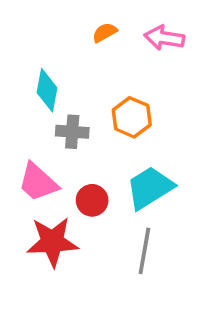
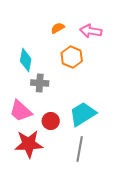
orange hexagon: (132, 117) -> (72, 57), moved

